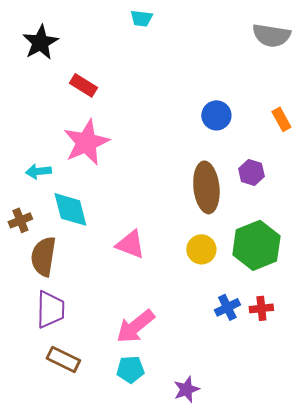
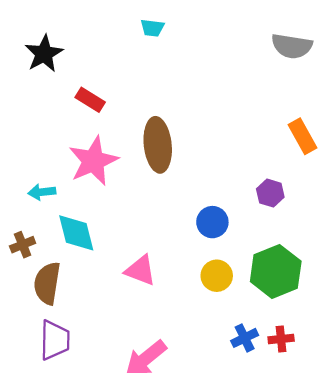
blue circle: (216, 115) -> (212, 222), moved
orange rectangle: (281, 119) -> (303, 136), size x1.4
brown ellipse: (206, 187) -> (158, 145), moved

